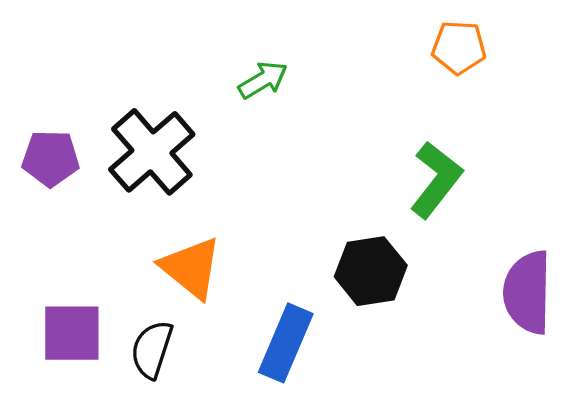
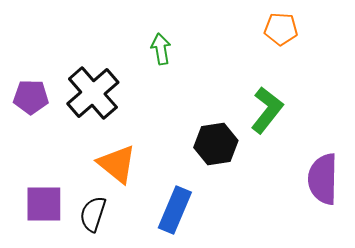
green arrow: (263, 80) -> (161, 49), turned -68
black hexagon: (371, 271) -> (216, 144), moved

